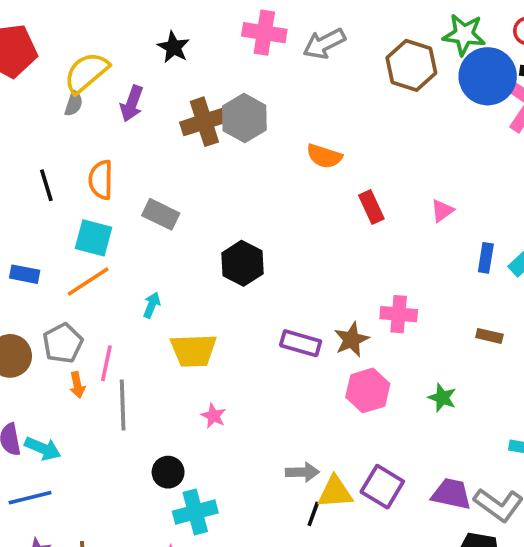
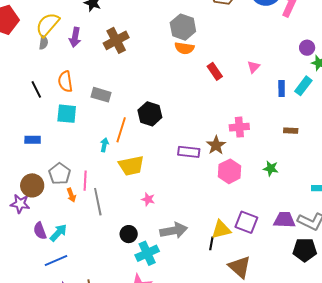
gray hexagon: (244, 118) -> (183, 27), moved
orange line: (88, 281) -> (121, 130), moved, turned -30
cyan arrow: (43, 449) -> (58, 233), turned -60
gray arrow: (302, 472) -> (174, 230), moved, size x1.5

